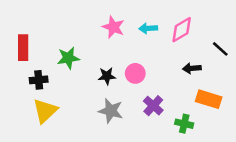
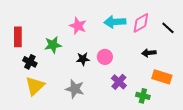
pink star: (113, 27) -> (78, 26), moved
cyan arrow: (148, 28) -> (115, 22), size x1.5
black line: (220, 49) -> (168, 28), moved
black cross: (39, 80) -> (30, 62), turned 32
gray star: (111, 111) -> (75, 89), moved

